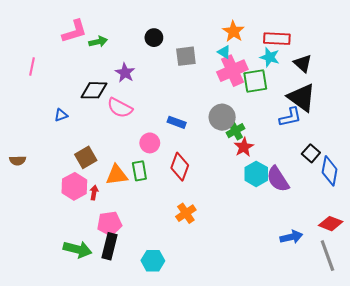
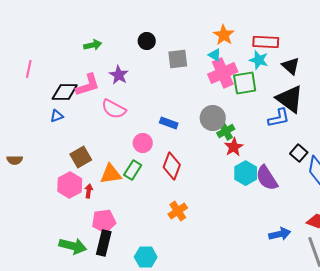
pink L-shape: (74, 31) -> (88, 85), moved
black diamond: (94, 90) -> (65, 92), moved
green rectangle: (139, 171) -> (133, 170), turned 42

